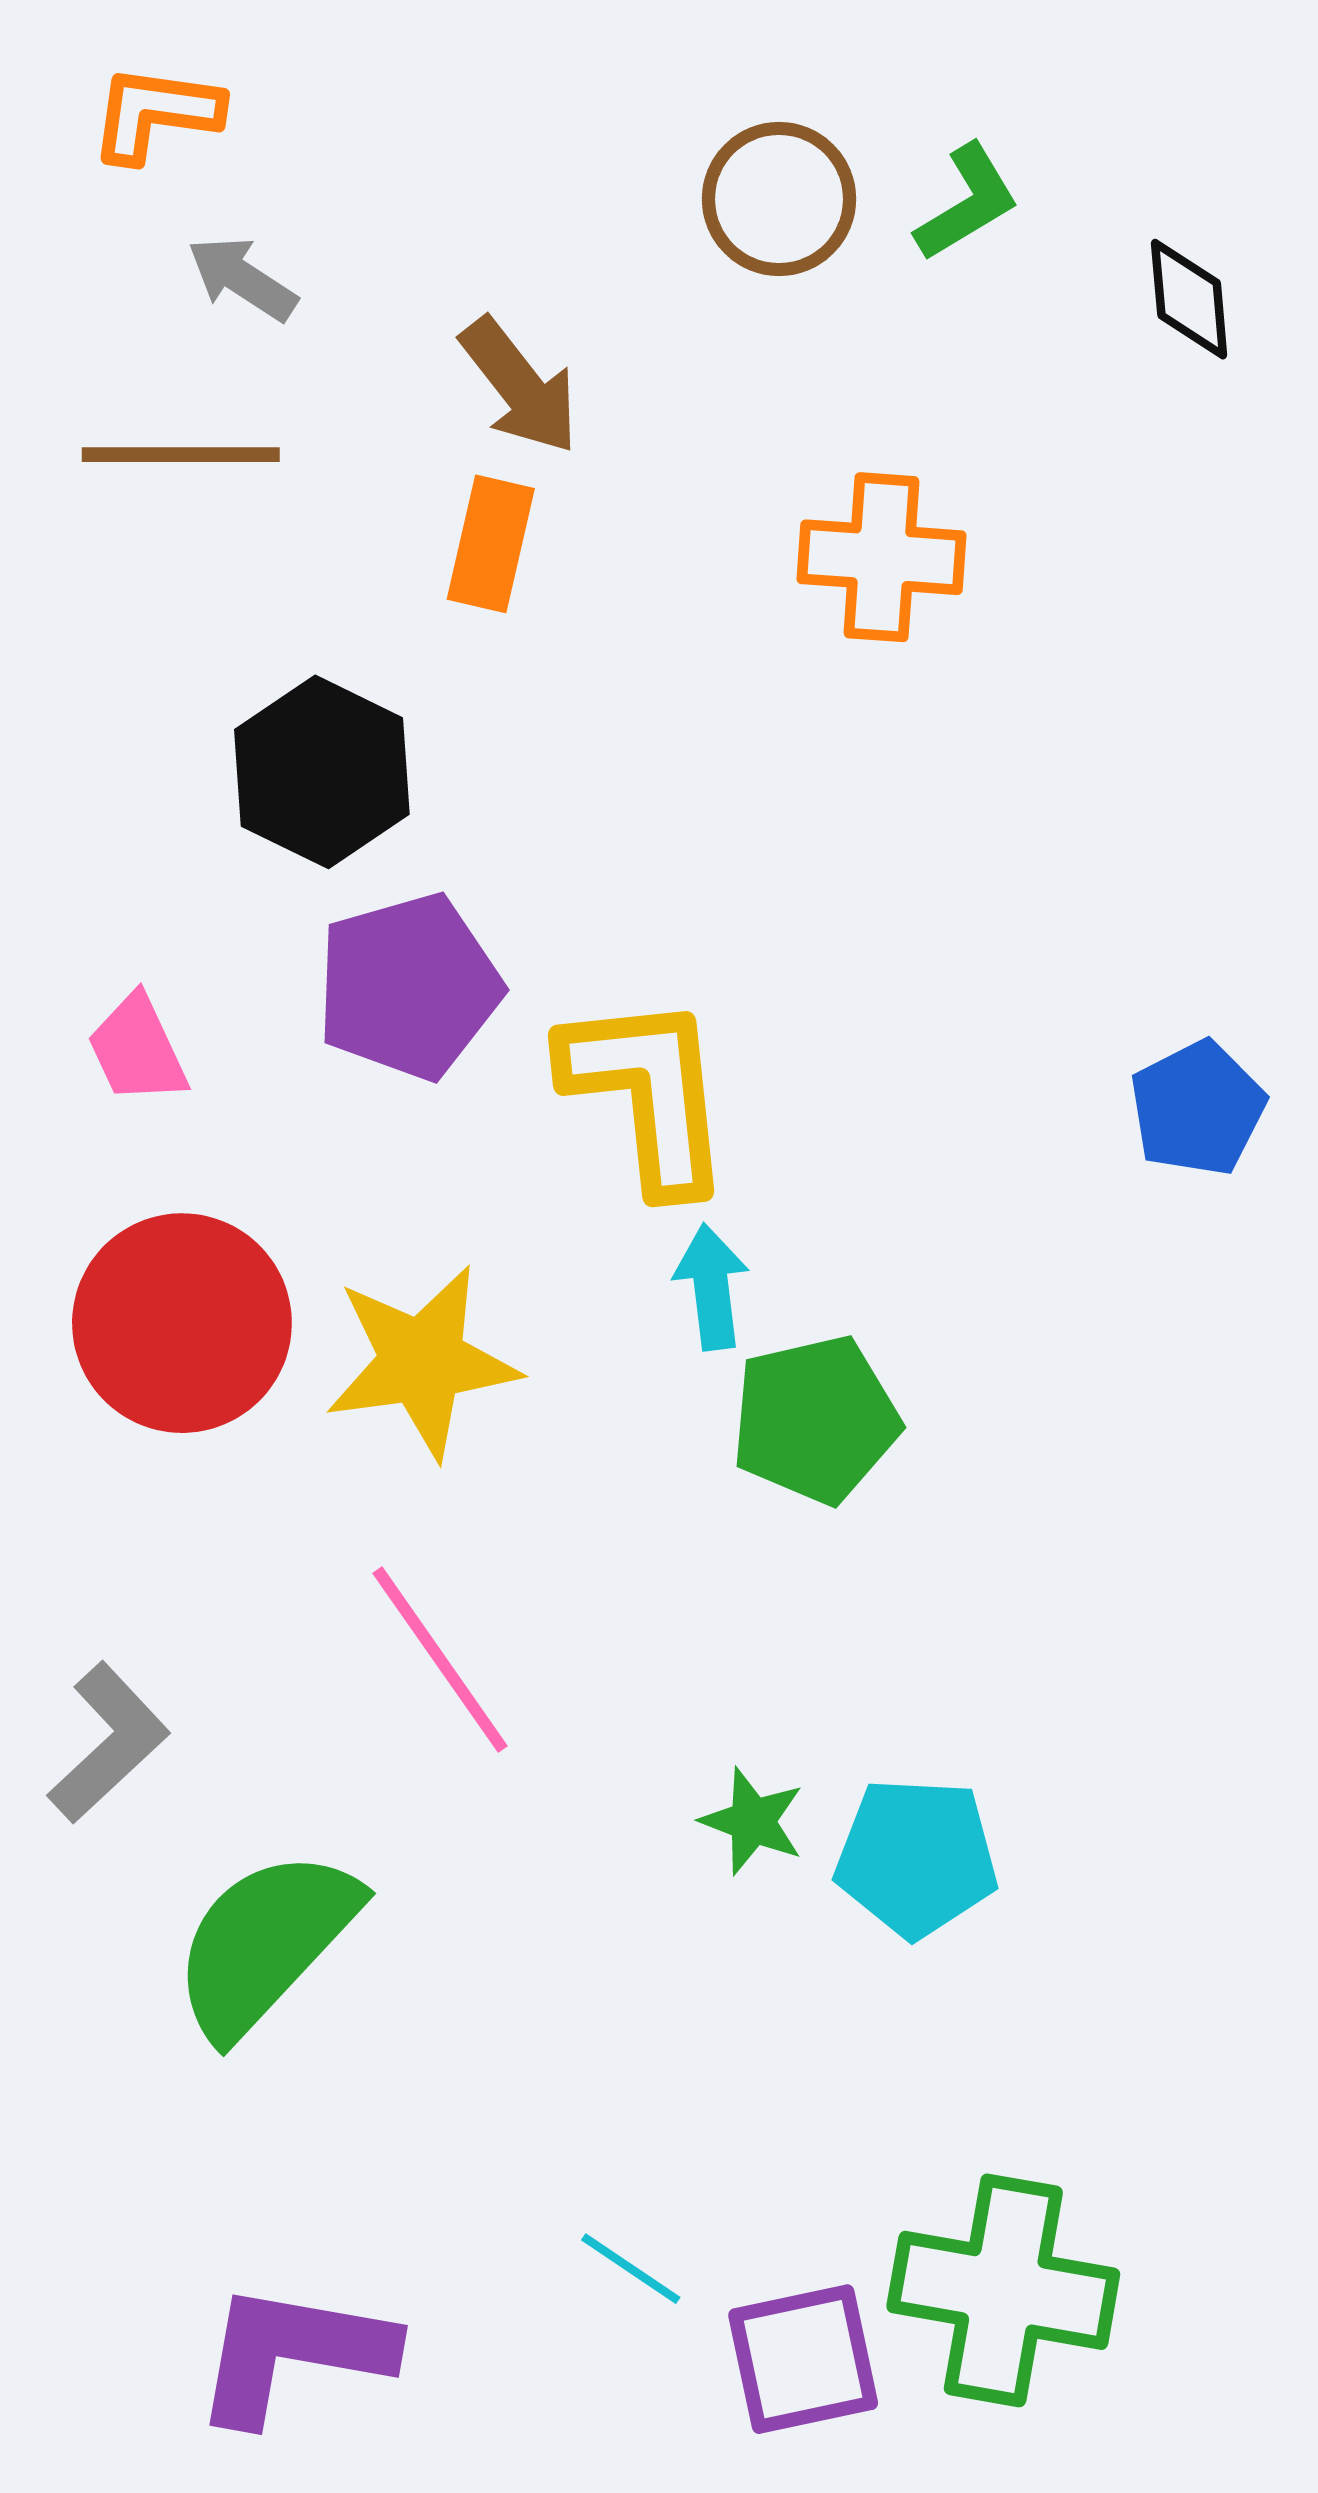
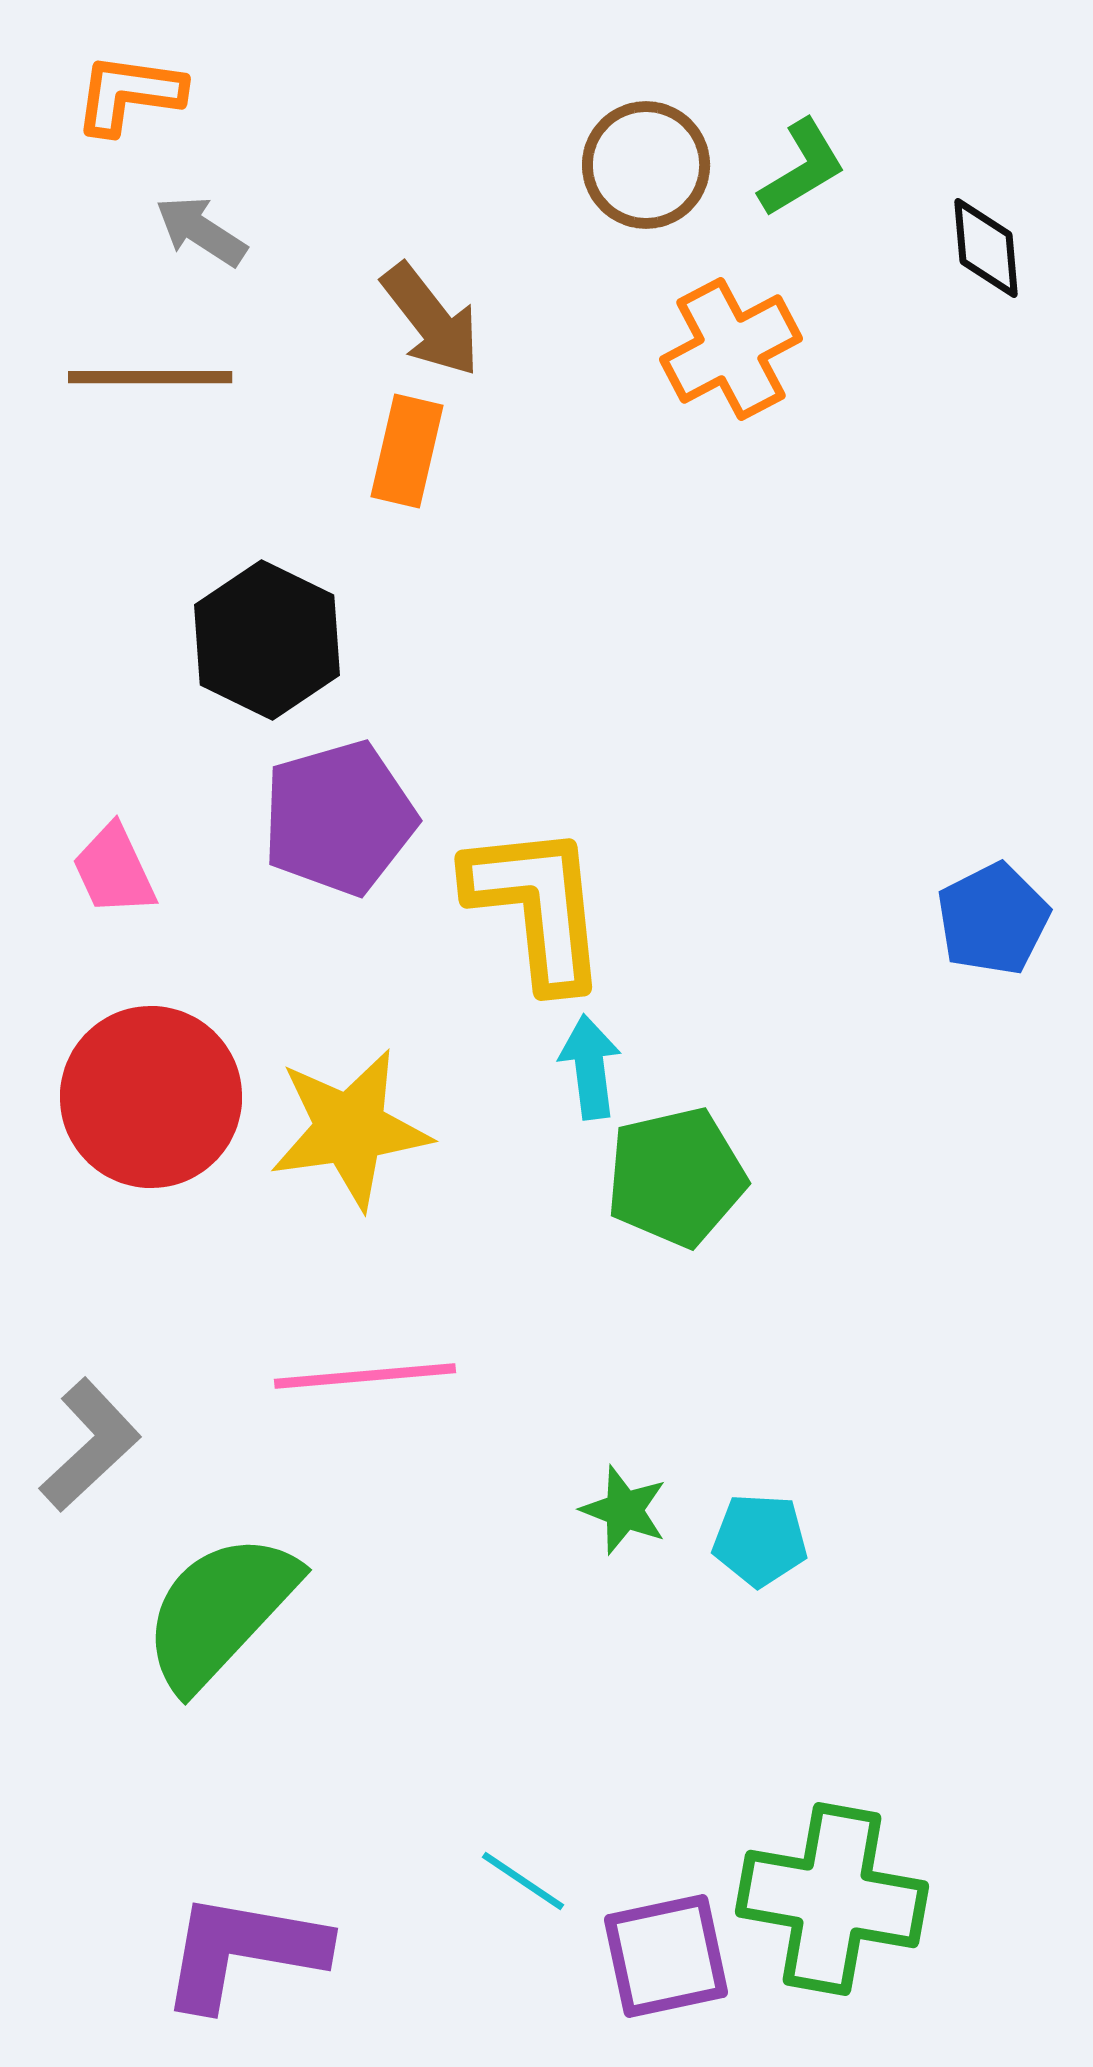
orange cross: (882, 557) -> (731, 349), moved, turned -32
pink line: (440, 1660) -> (365, 1376), turned -60
cyan pentagon: (917, 1857) -> (760, 1540), size x0.7

